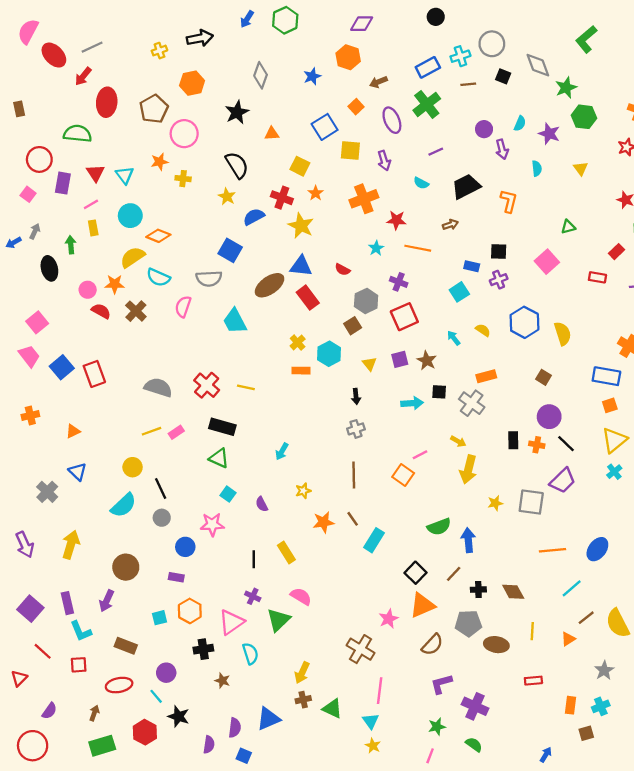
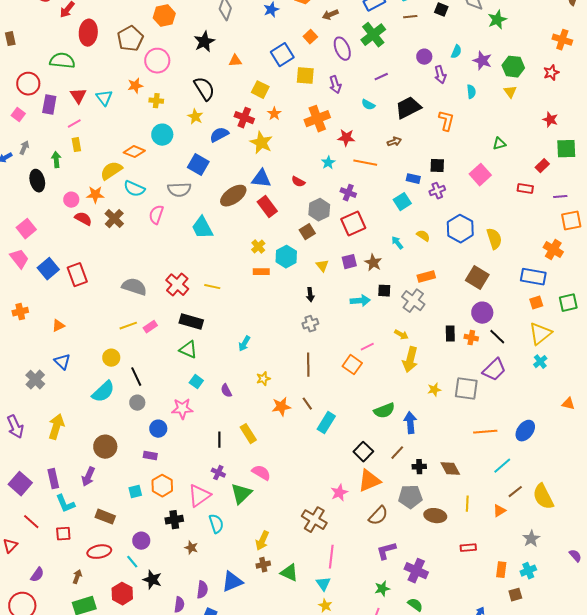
green hexagon: (584, 117) -> (513, 67), moved
cyan circle: (130, 216) -> (162, 135), moved
brown square: (544, 377) -> (477, 278), size x1.6

